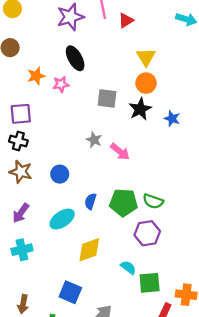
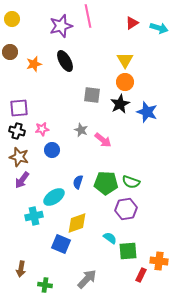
red triangle: (126, 20) -> (132, 23), moved
orange star: (36, 76) -> (34, 64), moved
pink star: (61, 84) -> (42, 129), moved
blue star: (172, 119) -> (147, 112), size x1.5
blue circle: (60, 174) -> (52, 150), moved
purple arrow: (21, 213) -> (22, 180), moved
cyan cross: (22, 250) -> (34, 216), moved
blue square: (70, 292) -> (61, 244), moved

